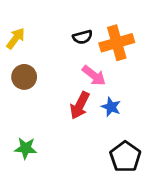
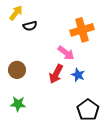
black semicircle: (83, 37) -> (30, 26), moved
yellow arrow: (16, 38) -> (16, 13), moved
brown circle: (24, 77) -> (17, 70), moved

